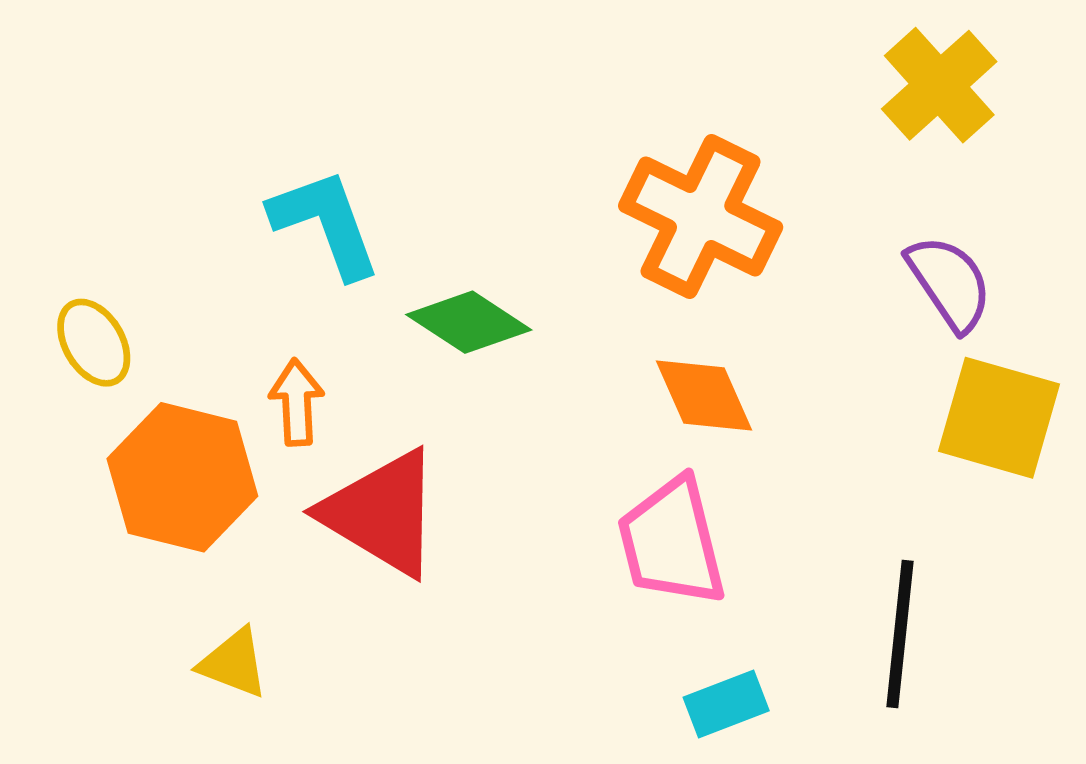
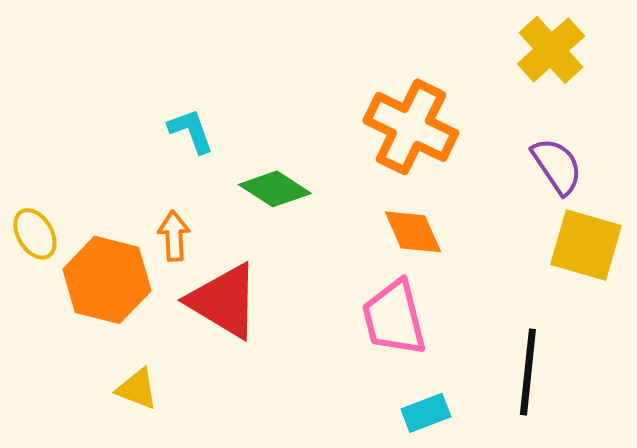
cyan L-shape: (326, 223) -> (191, 131), size x0.7
yellow ellipse: (94, 343) -> (35, 234), moved

